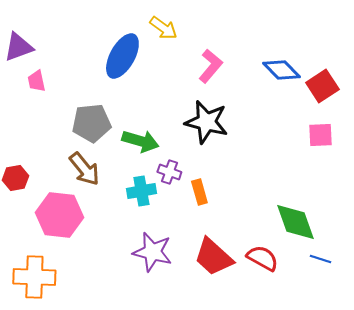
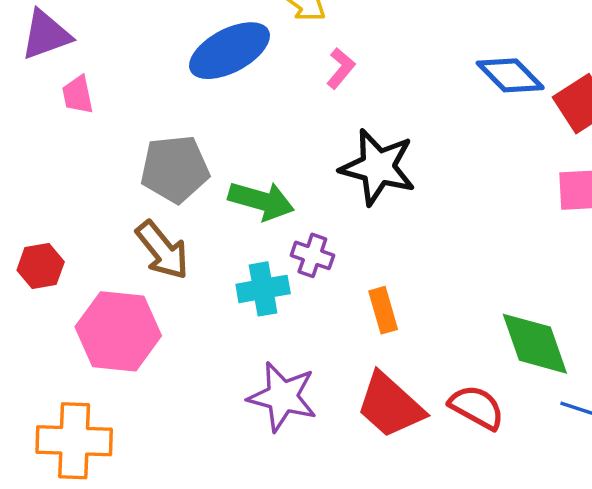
blue ellipse: (122, 56) -> (229, 51), turned 33
pink L-shape: (210, 66) -> (341, 68), moved, size x0.7
orange rectangle: (199, 192) -> (383, 310), moved

